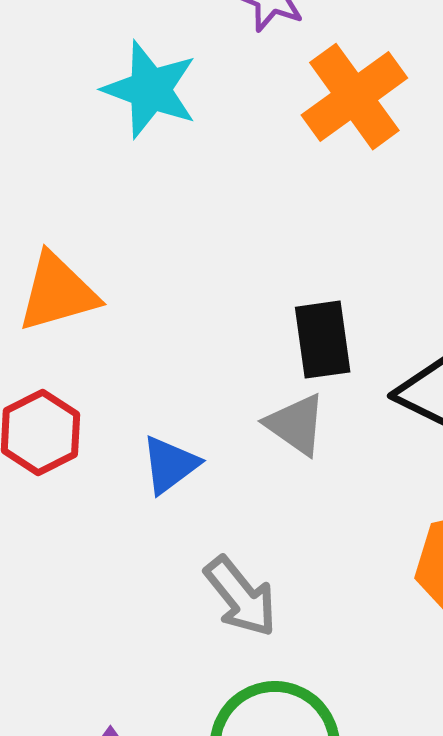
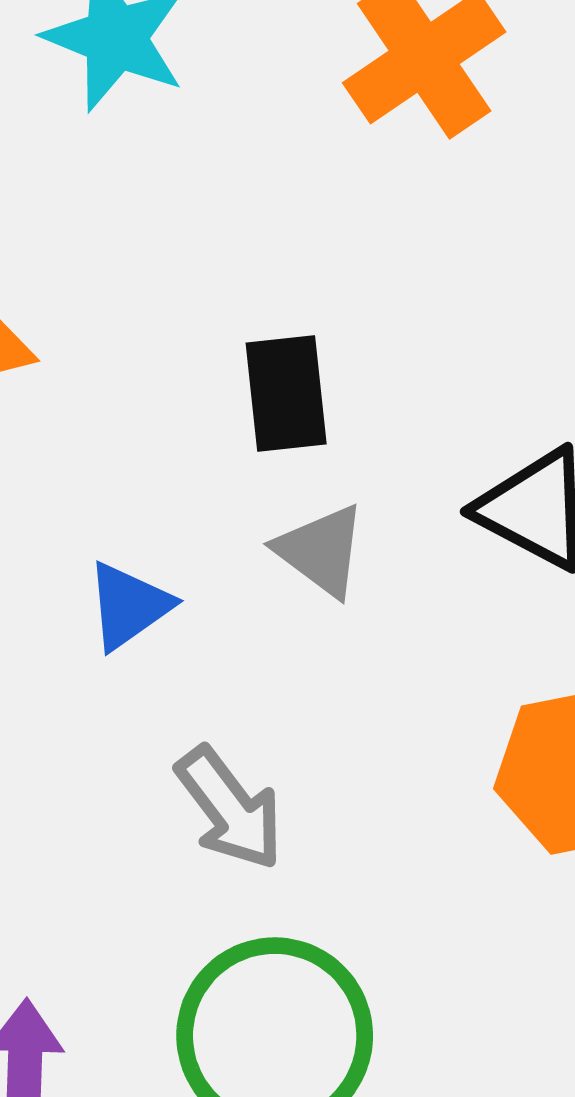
black rectangle: (323, 340) -> (286, 394), moved

